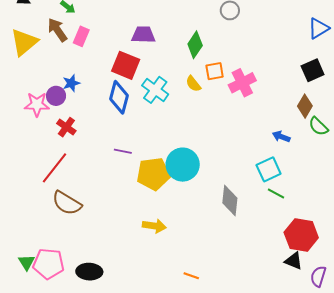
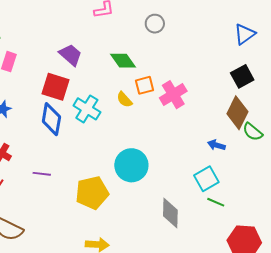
purple trapezoid: (143, 35) -> (71, 55), turned 45
green diamond: (195, 45) -> (123, 61), turned -64
brown diamond: (305, 106) -> (237, 113), size x1.4
purple line: (123, 151) -> (42, 174), moved
cyan circle: (183, 165) -> (131, 165), moved

